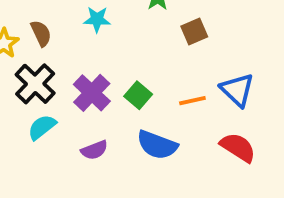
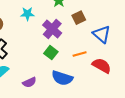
blue triangle: (237, 90) -> (102, 34), moved
purple cross: (92, 93) -> (52, 29), moved
red semicircle: (238, 147) -> (102, 66), moved

